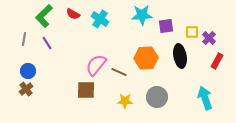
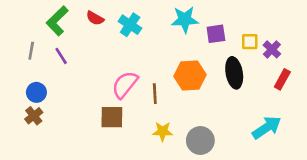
brown line: (119, 72) -> (155, 94), turned 63
gray circle: (157, 97) -> (200, 141), moved
cyan arrow: (205, 98) -> (267, 127), turned 75

